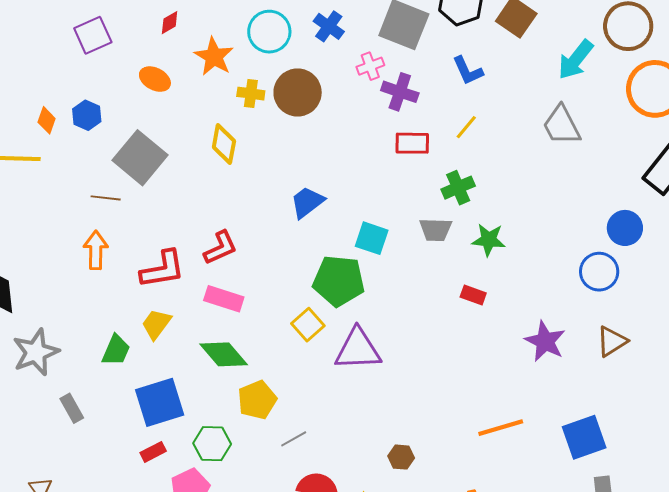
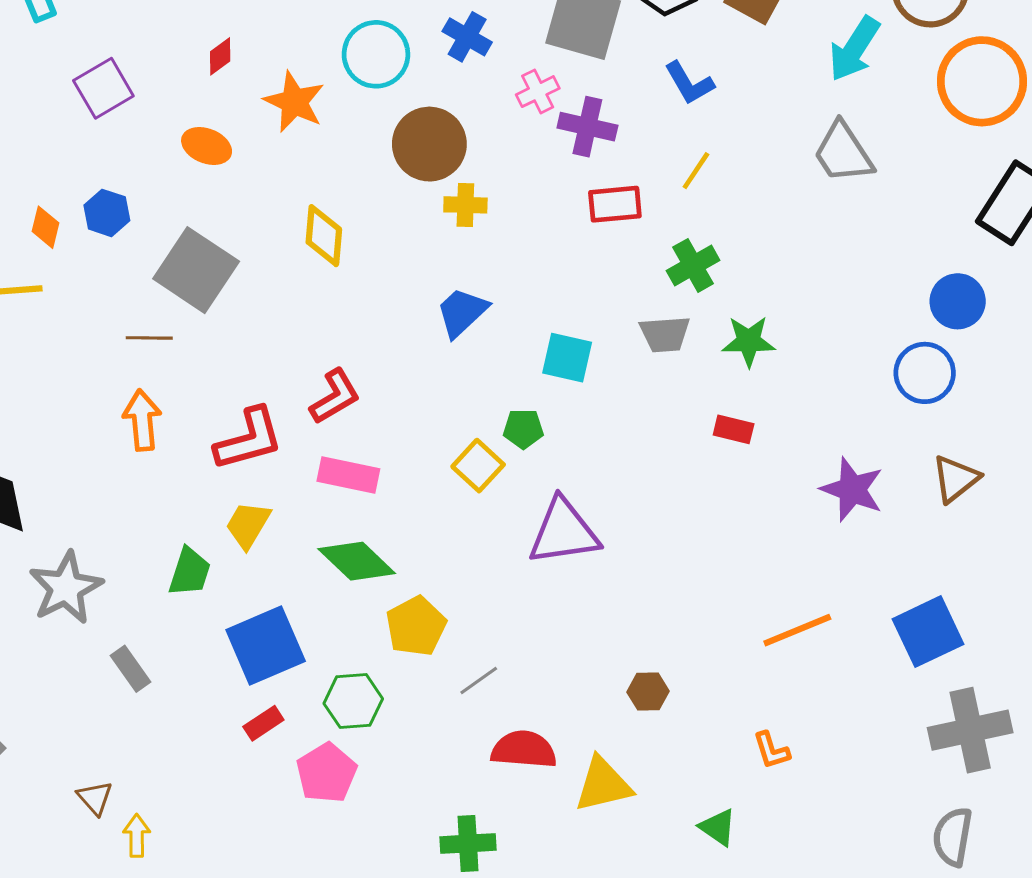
yellow cross: (251, 94) -> (465, 205), moved
green pentagon: (339, 281) -> (523, 429), size x0.5
yellow square: (308, 325) -> (478, 466), moved

